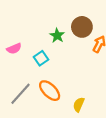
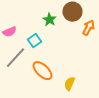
gray line: (20, 94) -> (16, 58), moved

